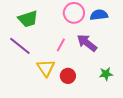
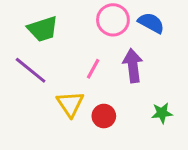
blue semicircle: (99, 15) -> (151, 23), turned 36
purple arrow: (87, 43) -> (133, 66), turned 45

